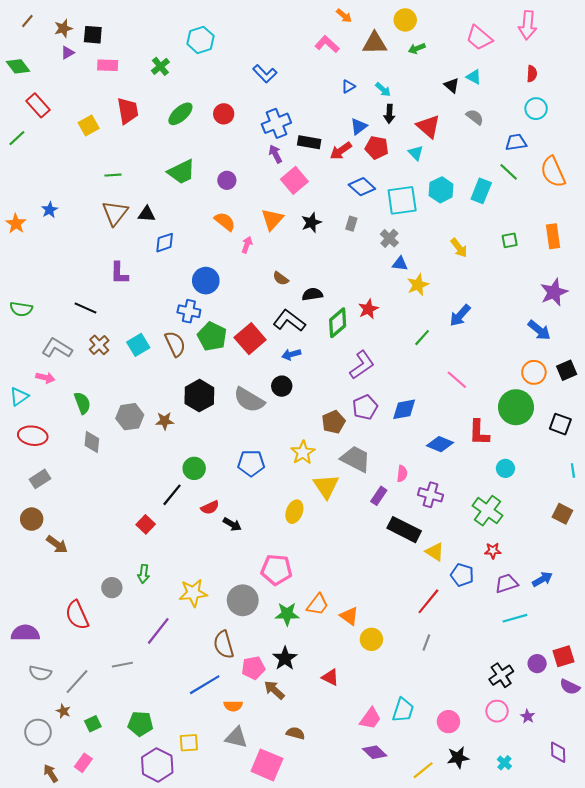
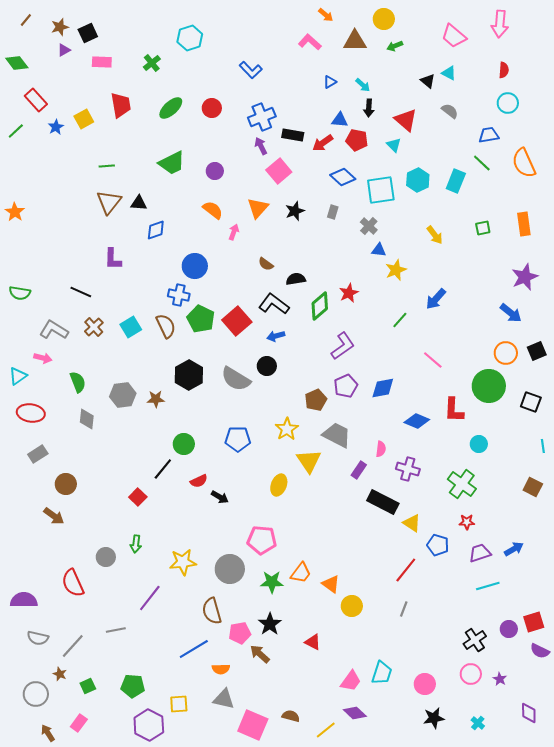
black square: (93, 35) -> (88, 33), turned -30
blue triangle: (359, 127) -> (340, 120), turned 42
blue star: (50, 210) -> (56, 127), moved
brown circle: (32, 519) -> (66, 484), moved
brown semicircle: (295, 733) -> (291, 716), moved
yellow line: (423, 770) -> (326, 730), moved

